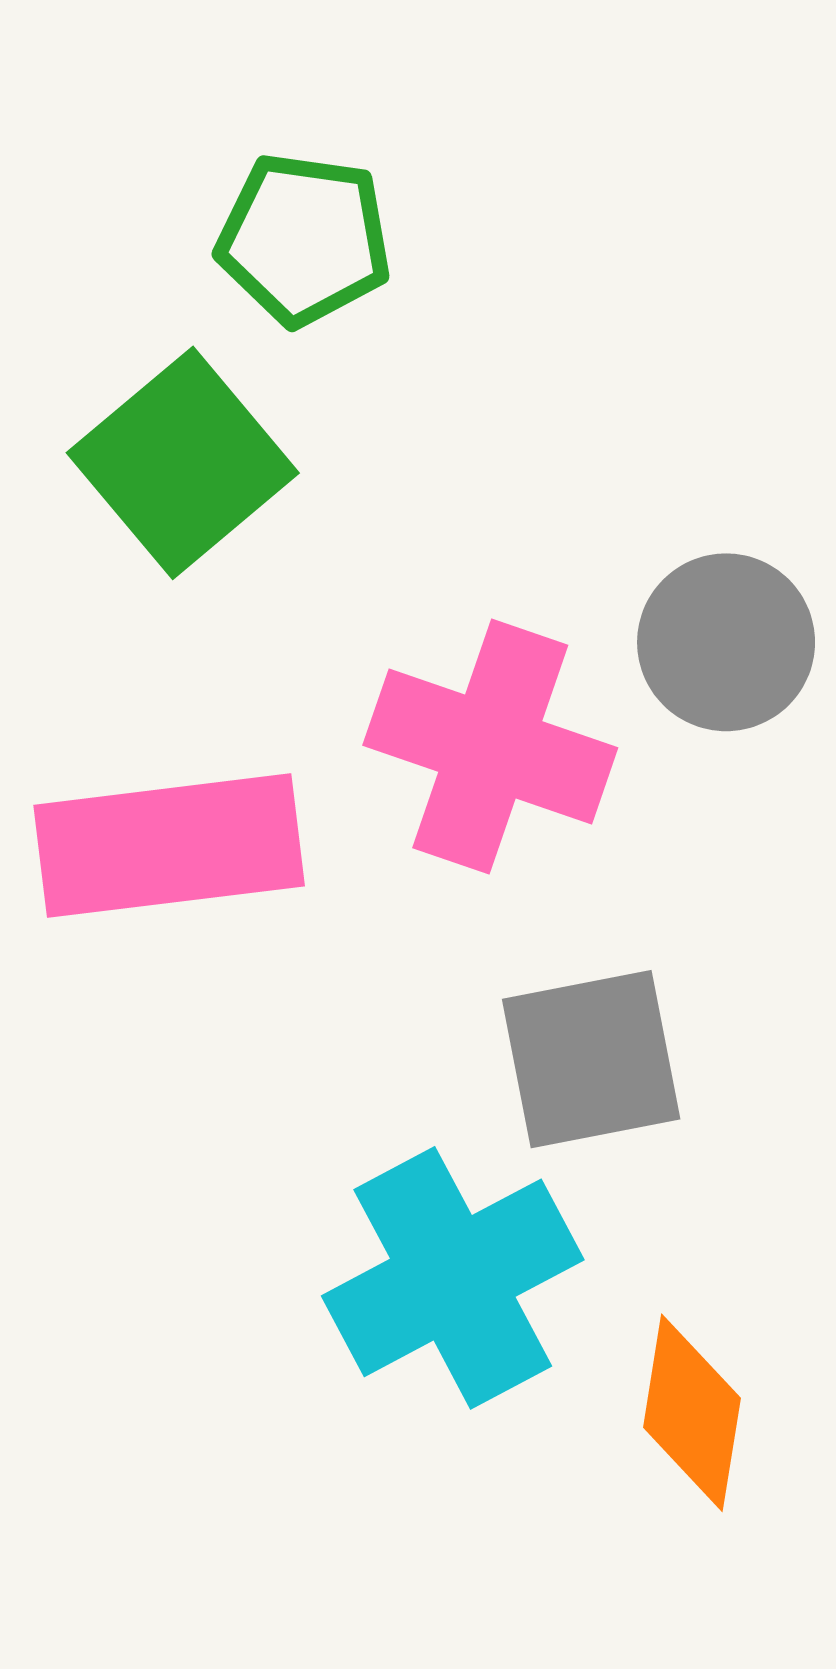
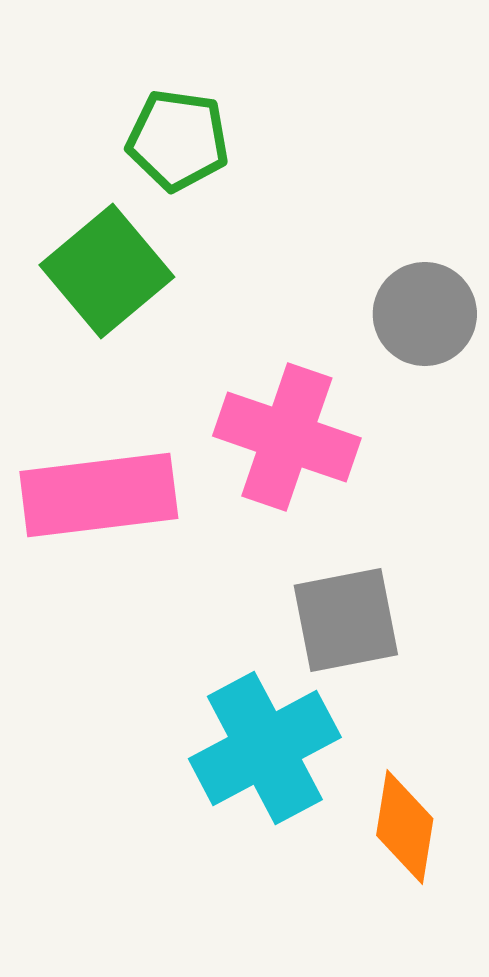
gray circle: (726, 642) -> (425, 314), moved

